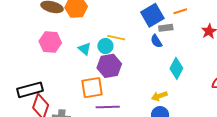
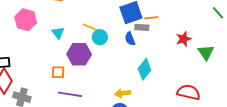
orange line: (180, 11) -> (151, 18), moved
cyan circle: (105, 46) -> (100, 37), moved
orange square: (92, 88) -> (58, 72), size x0.6

